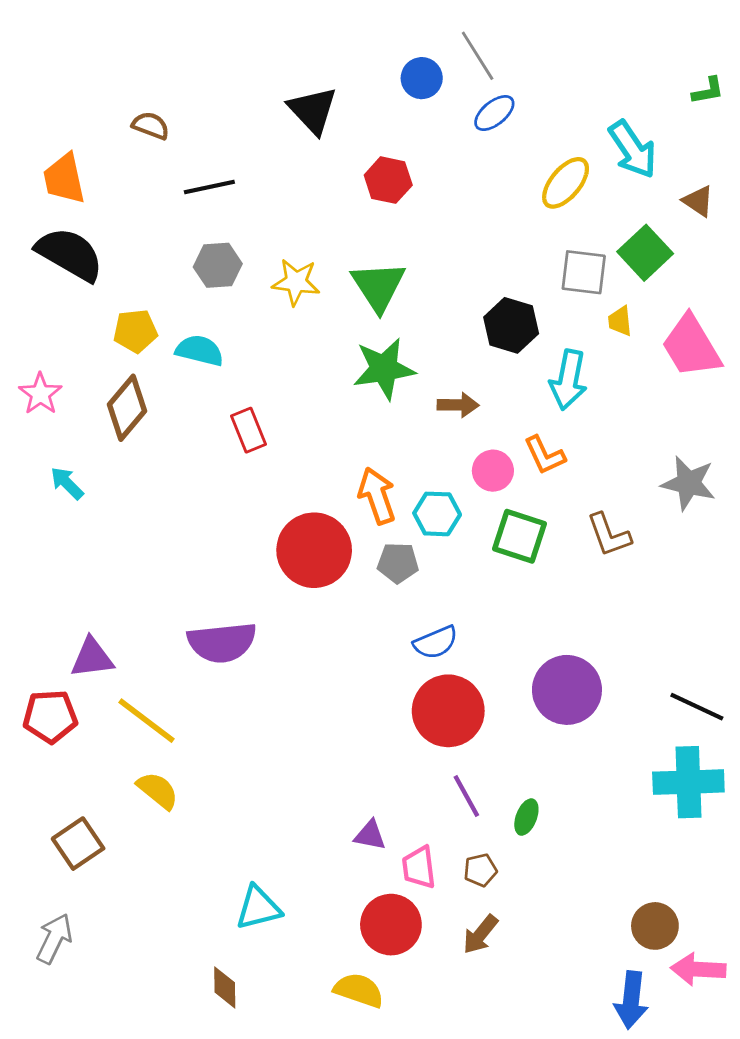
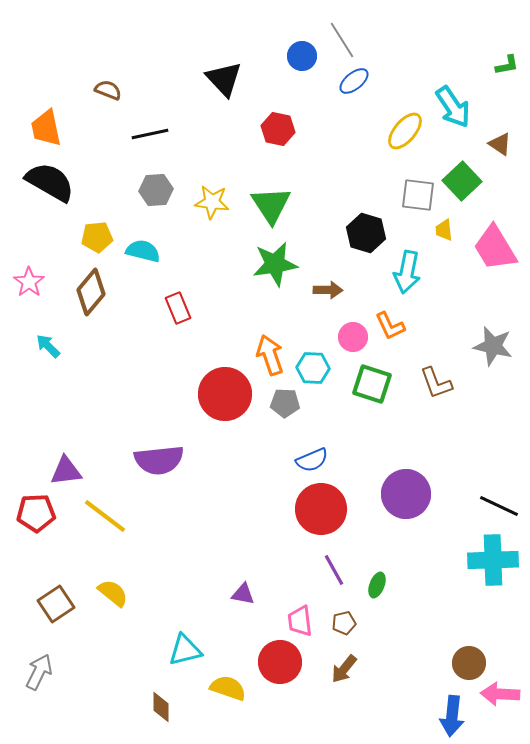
yellow semicircle: (158, 790) -> (113, 593), moved
purple triangle: (370, 835) -> (243, 594), moved
yellow semicircle: (359, 990) -> (228, 688), moved

